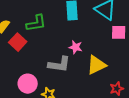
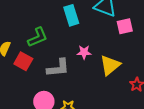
gray L-shape: (59, 64) -> (58, 68), moved

